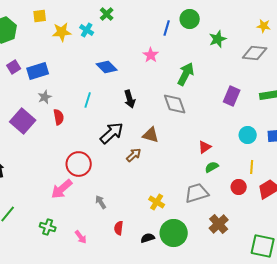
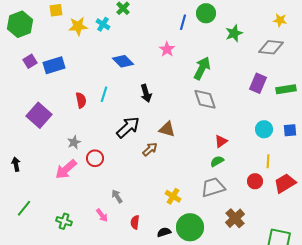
purple rectangle: (232, 96) -> (258, 83), moved
gray star: (45, 97) -> (74, 142), moved
gray diamond: (175, 104) -> (205, 99), moved
red semicircle: (59, 117) -> (81, 100), moved
red circle: (79, 164) -> (95, 158), size x0.7
green semicircle: (212, 167) -> (217, 161), moved
pink arrow: (62, 189) -> (66, 169), moved
pink arrow: (81, 237) -> (102, 215), moved

